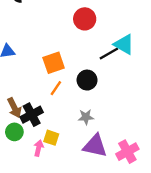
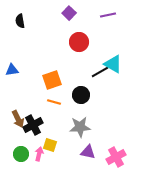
orange line: (56, 88) -> (54, 102), turned 72
gray star: (86, 117) -> (80, 127), size x1.5
green circle: (14, 132) -> (21, 154), moved
purple triangle: (95, 146) -> (88, 152), size x0.7

